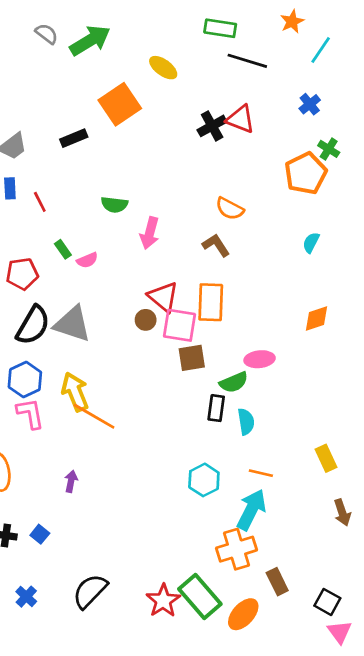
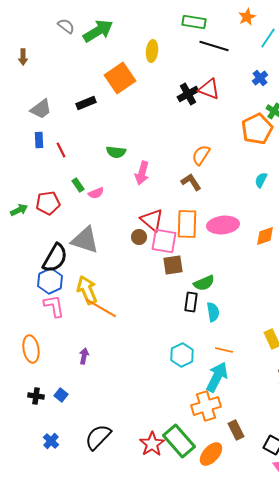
yellow ellipse: (163, 68) -> (152, 51), turned 60
orange semicircle: (230, 209) -> (201, 155), turned 95
black semicircle: (33, 325) -> (55, 258), moved
pink ellipse: (260, 359) -> (223, 225), moved, size x1.4

